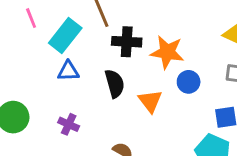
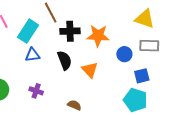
blue circle: (189, 82) -> (124, 54), moved

